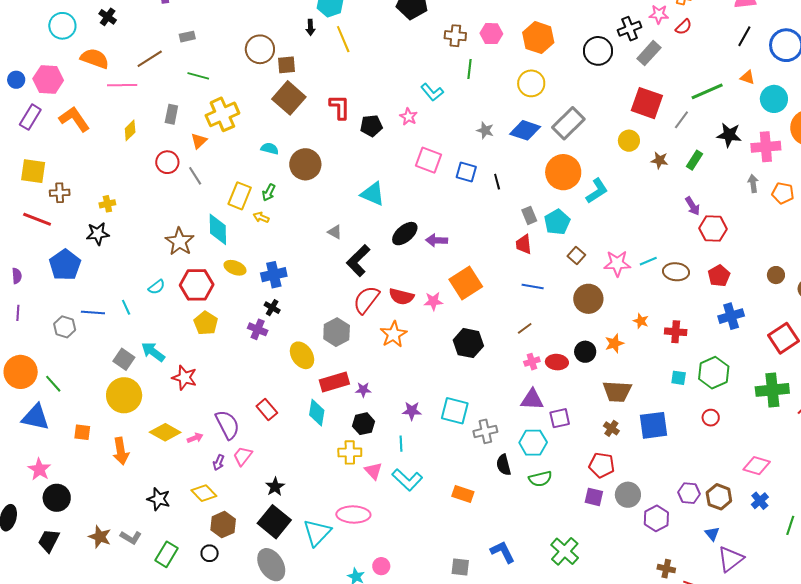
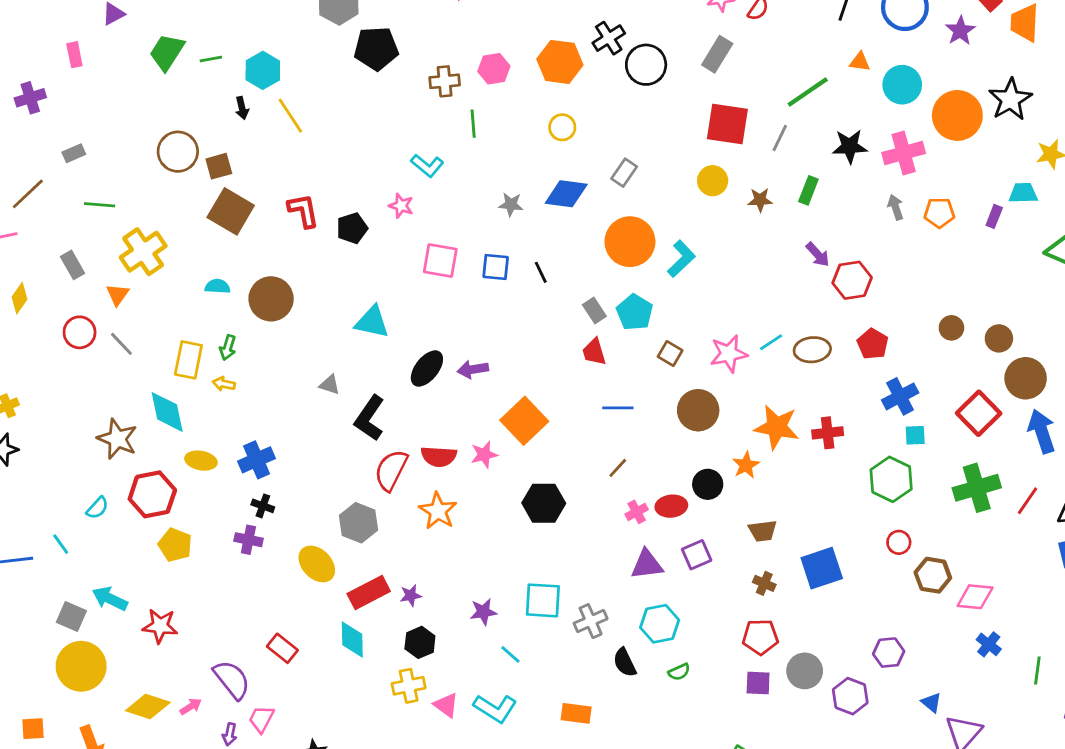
black cross: (630, 29) -> (609, 38), moved
yellow circle: (531, 83) -> (562, 127), size x0.7
gray rectangle: (171, 114) -> (73, 265), turned -30
gray rectangle: (568, 123) -> (624, 173), size x0.6
orange star: (641, 321) -> (777, 427), size x2.0
cyan square: (679, 378) -> (915, 435), moved
brown trapezoid: (617, 391) -> (763, 531), size x0.7
purple square: (560, 418) -> (697, 555), moved
cyan line: (401, 444) -> (510, 654), moved, turned -35
green semicircle: (540, 479) -> (679, 672), size x0.7
brown hexagon: (719, 497) -> (933, 575), moved

